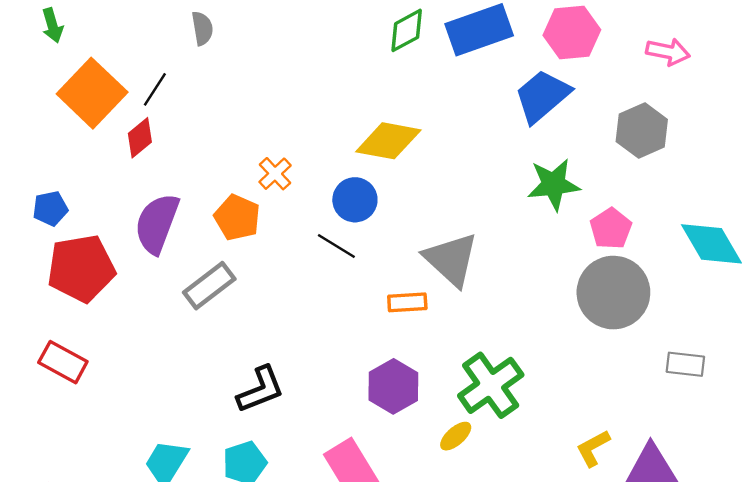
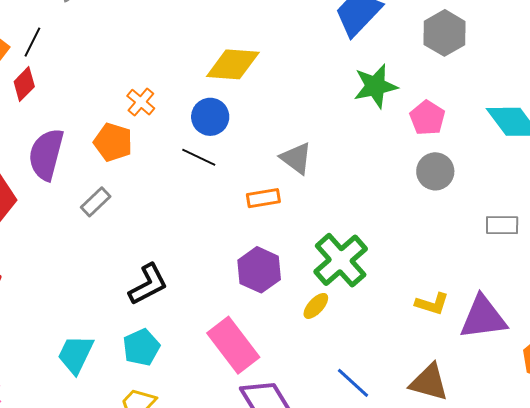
gray triangle: (451, 259) -> (296, 158), size x0.7
gray rectangle: (209, 286) -> (96, 202), size x0.7
gray circle: (613, 293) -> (435, 171), size x0.6
yellow L-shape: (593, 448) -> (432, 304), turned -128

